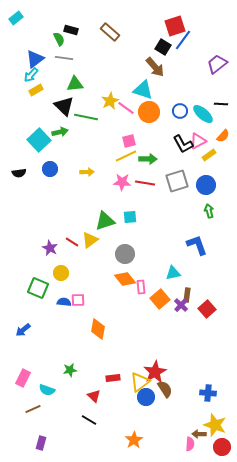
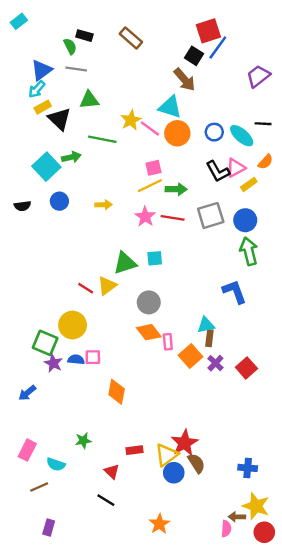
black triangle: (64, 106) -> (59, 119), moved
pink star: (122, 182) -> (145, 217), turned 30
green arrow: (209, 211) -> (249, 251), size x1.6
purple star: (50, 248) -> (53, 363), moved
yellow circle: (61, 273) -> (73, 325), size x1.5
brown rectangle: (187, 295) -> (209, 338), moved

